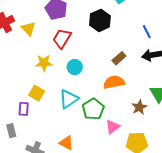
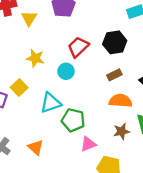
black hexagon: (100, 20) -> (115, 42), moved
red trapezoid: (62, 38) -> (78, 47), moved
orange semicircle: (114, 82) -> (120, 101), moved
green pentagon: (93, 109) -> (73, 120), turned 30

